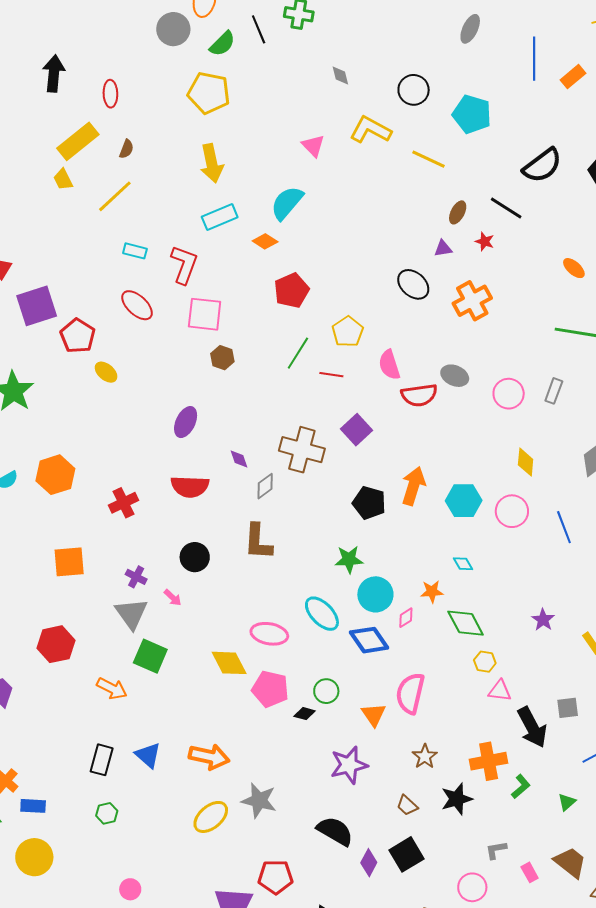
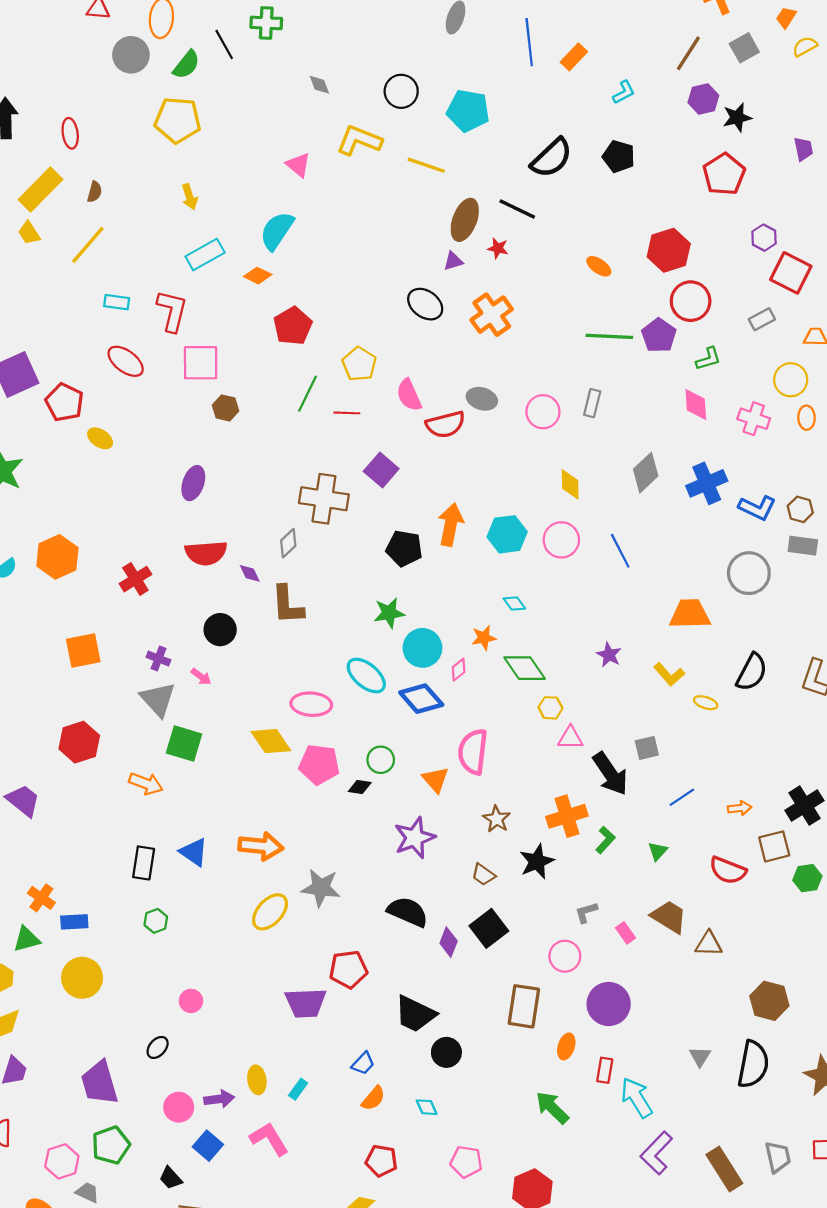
yellow arrow: (212, 163) -> (190, 197), size x0.6
brown ellipse: (458, 212) -> (465, 220), size x1.6
purple diamond: (239, 459) -> (250, 573), moved

